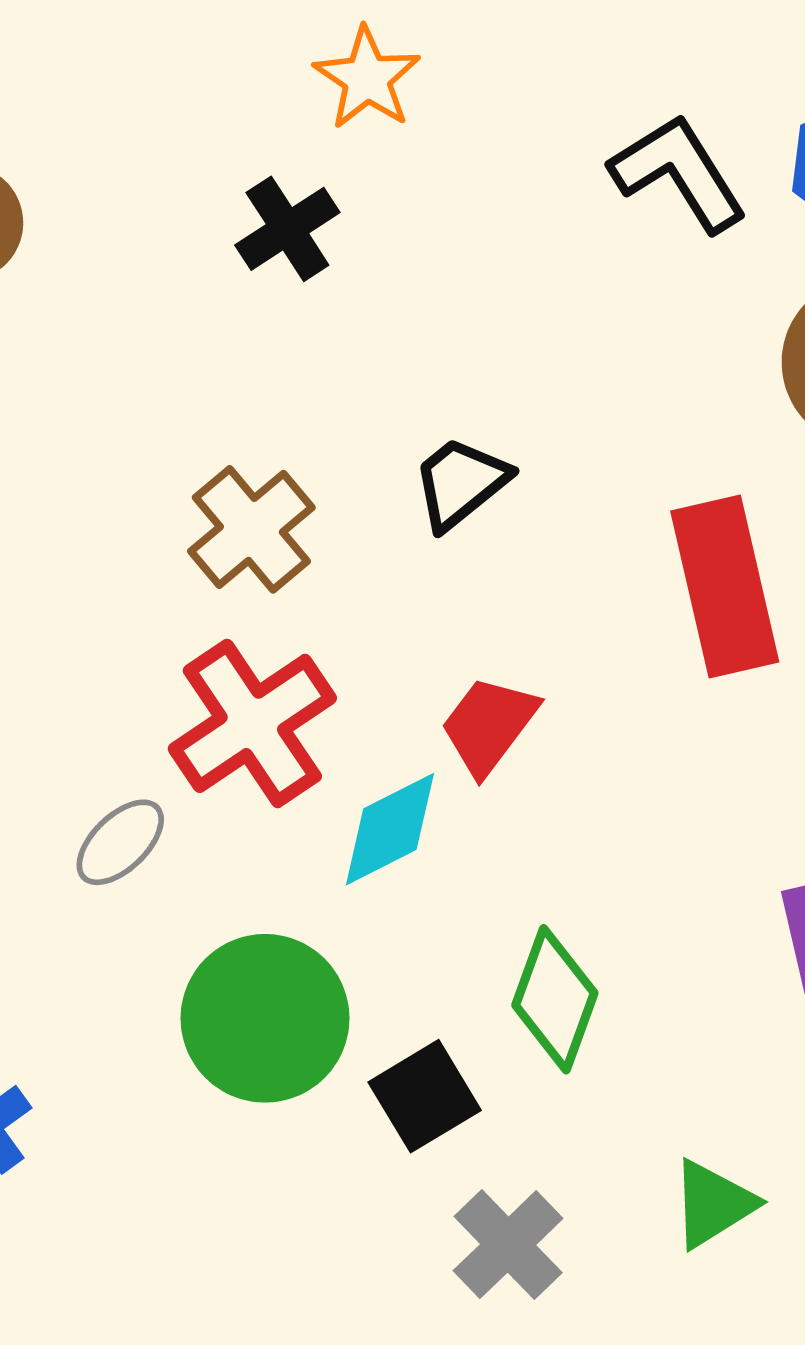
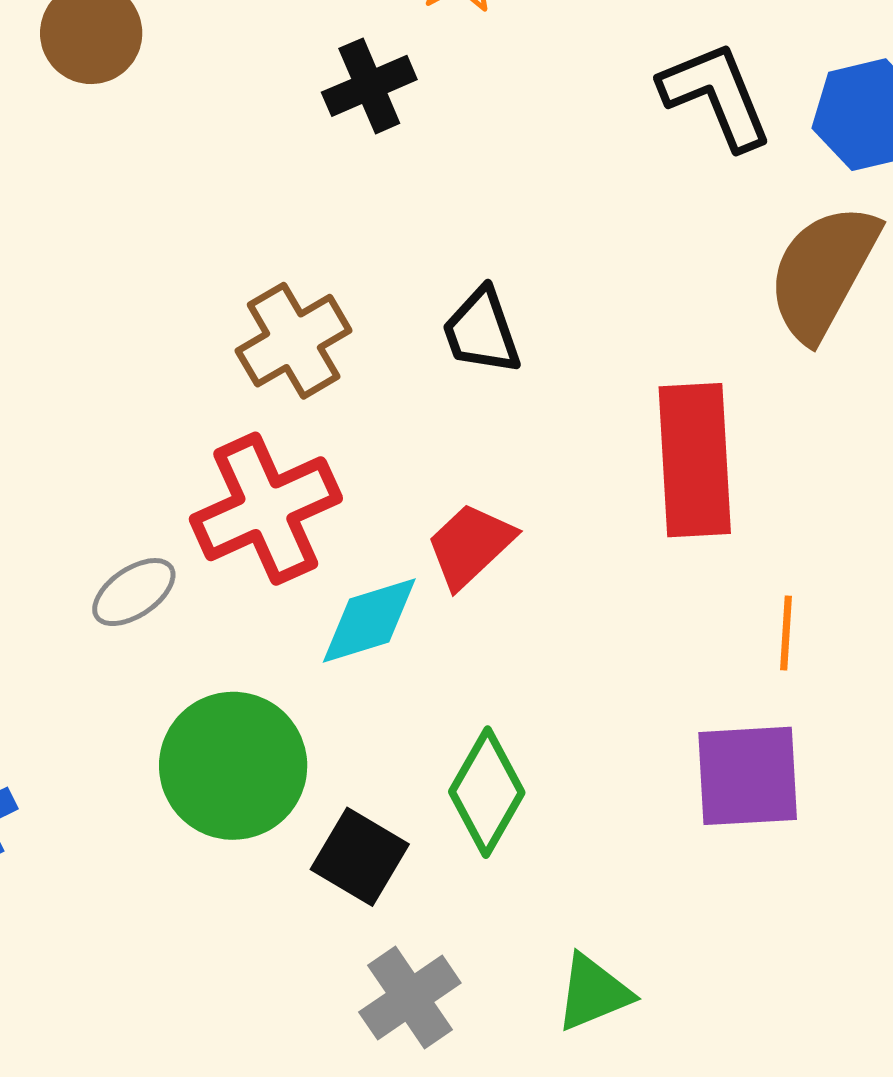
black trapezoid: (460, 483) -> (481, 331), turned -80
black square: (425, 1096) -> (360, 857), turned -38

